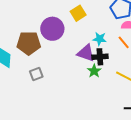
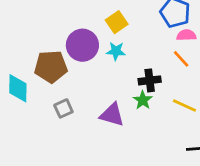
cyan star: (100, 39) -> (116, 51), moved
purple triangle: (86, 53) -> (112, 115), moved

